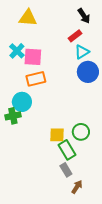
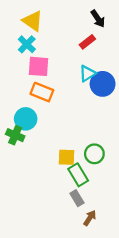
yellow triangle: (28, 18) -> (33, 21), turned 30
cyan cross: (17, 51) -> (27, 44), moved
cyan triangle: (82, 52) -> (87, 73), moved
orange rectangle: (36, 79) -> (42, 92), turned 36
green cross: (13, 116) -> (15, 135), turned 35

